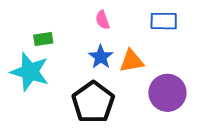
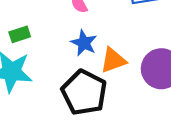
orange triangle: (132, 61) -> (113, 60), moved

